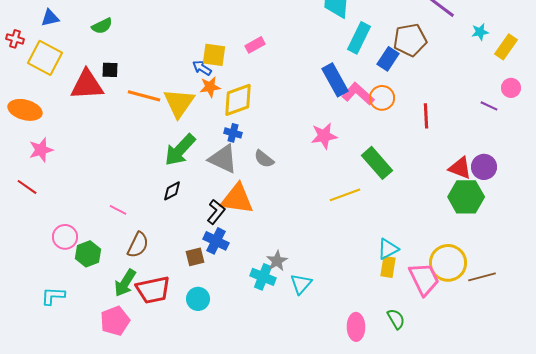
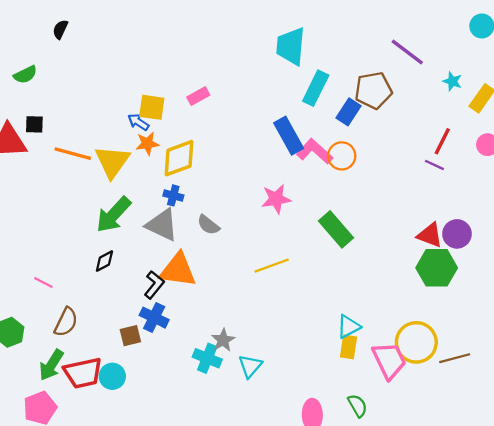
cyan star: (480, 32) -> (452, 81), turned 30
purple line: (489, 106) -> (434, 165), moved
red line: (426, 116) -> (442, 141), moved, turned 30
yellow line: (345, 195) -> (272, 266), moved
cyan circle: (198, 299) -> (112, 376), moved

